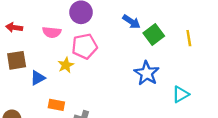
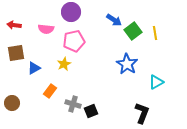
yellow line: (189, 38) -> (155, 33), moved
yellow star: (66, 65) -> (64, 64), moved
orange rectangle: (56, 105) -> (50, 91), turned -64

